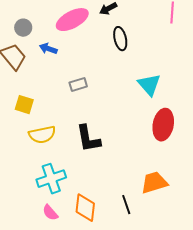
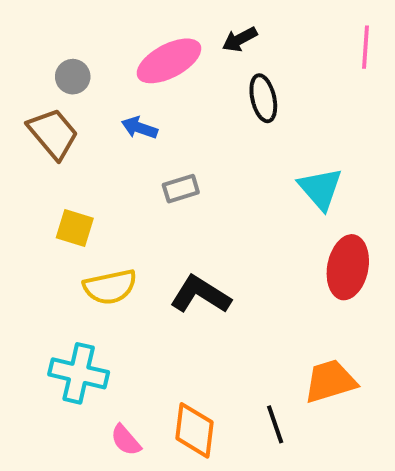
blue arrow: (48, 49) -> (140, 128), moved
black L-shape: (88, 139) -> (200, 295), turned 132
cyan cross: (51, 179) -> (79, 373), moved, turned 32

